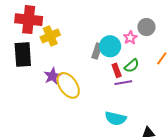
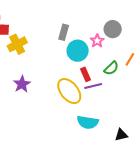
gray rectangle: (97, 51) -> (64, 32), moved
green semicircle: (132, 66) -> (111, 68), moved
yellow ellipse: (68, 85) -> (69, 91), moved

